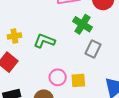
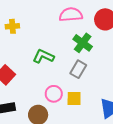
yellow cross: (14, 36) -> (12, 26), moved
gray rectangle: (93, 49) -> (78, 69), moved

